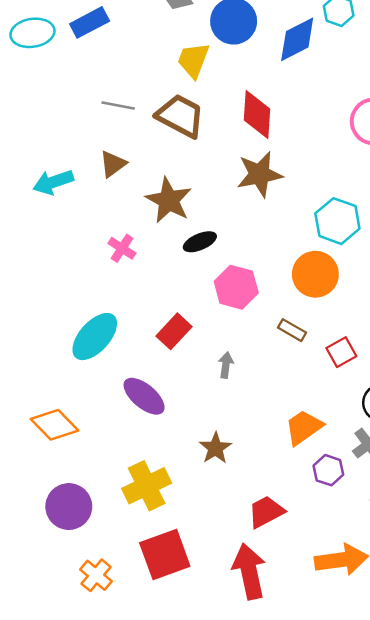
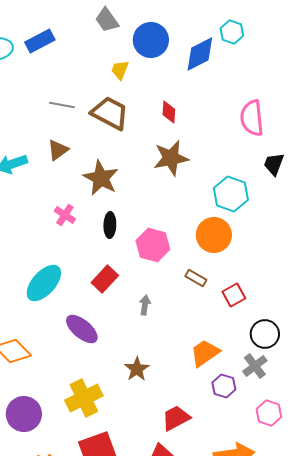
yellow trapezoid: (193, 60) -> (120, 70), size x0.7
red diamond: (257, 115) -> (169, 112), size x0.6
black ellipse: (200, 242) -> (110, 225), moved, turned -65

